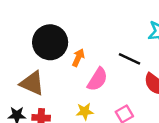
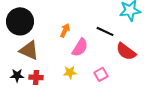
black circle: (50, 42) -> (20, 21), moved

